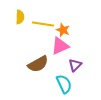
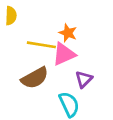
yellow line: (43, 24) -> (41, 45), moved

